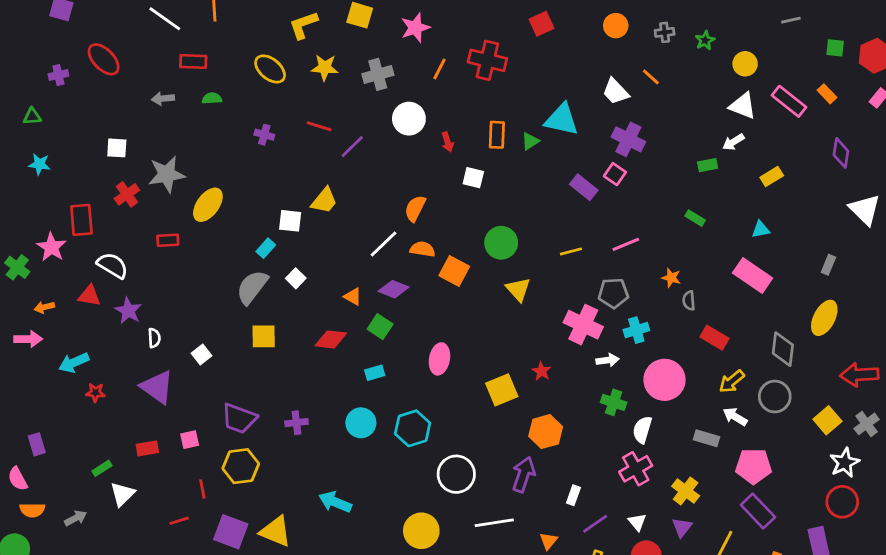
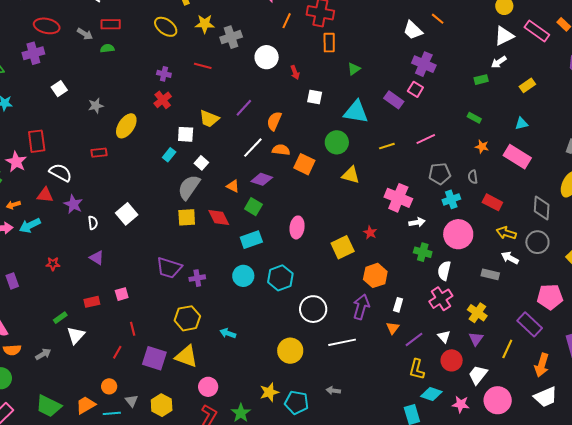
red ellipse: (104, 59) -> (47, 26), turned -30
gray cross: (378, 74) -> (231, 37), moved
purple cross: (58, 75) -> (33, 53), moved, size x1.5
green semicircle: (212, 98) -> (107, 48), moved
gray arrow: (163, 99) -> (85, 34), moved, turned -140
white triangle: (743, 106) -> (504, 36), turned -45
cyan triangle: (562, 120) -> (356, 112), moved
orange rectangle: (497, 135) -> (329, 43), moved
purple line: (352, 147) -> (244, 108), moved
white square: (117, 148) -> (59, 89), turned -35
gray star: (167, 174) -> (96, 106), size x0.6
red cross: (127, 194) -> (163, 100), moved
yellow trapezoid: (324, 201) -> (209, 119), turned 75
white square: (296, 278) -> (201, 163), moved
orange star: (671, 278) -> (482, 147), moved
gray semicircle: (252, 287) -> (189, 187), moved
yellow triangle: (518, 289) -> (351, 175), turned -30
gray pentagon: (613, 293) -> (440, 174), moved
cyan cross: (636, 330) -> (451, 199), moved
yellow square: (264, 336) -> (187, 217), moved
red diamond: (331, 339) -> (219, 217), turned 60
white square: (201, 354) -> (127, 214), moved, size x1.5
cyan arrow: (74, 363) -> (30, 225), moved
cyan rectangle: (375, 373) -> (251, 240), size x1.5
yellow arrow: (732, 381) -> (506, 233), turned 60
purple triangle: (157, 387) -> (97, 258), size x0.6
purple trapezoid: (239, 418) -> (169, 268), moved
purple rectangle: (37, 444) -> (12, 281), moved
yellow hexagon: (241, 466) -> (187, 318), moved
pink pentagon: (753, 466) -> (550, 297), moved
white rectangle: (573, 495) -> (398, 305), moved
cyan arrow: (335, 502) -> (228, 333), size x0.7
red line: (179, 521) -> (117, 352), turned -40
orange triangle: (549, 541) -> (393, 328), moved

